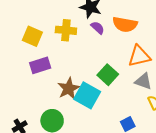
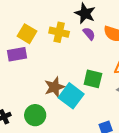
purple rectangle: (40, 65) -> (17, 54), moved
green square: (108, 75) -> (93, 79), turned -36

